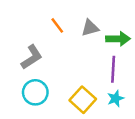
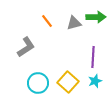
green arrow: (118, 39) -> (96, 17), moved
cyan circle: (35, 92) -> (38, 83), moved

